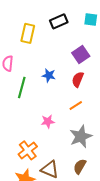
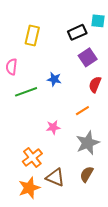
black rectangle: (59, 21) -> (77, 32), moved
red semicircle: (78, 79) -> (95, 85), moved
green line: (22, 87) -> (26, 92), turned 55

